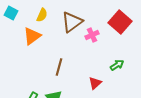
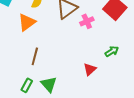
brown line: (59, 67) -> (35, 56), moved

